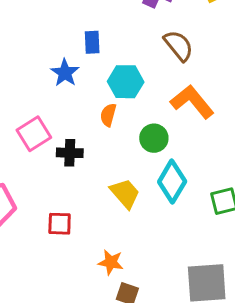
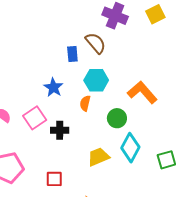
brown semicircle: (179, 46) -> (96, 43), moved
blue star: (65, 73) -> (53, 87), moved
yellow trapezoid: (125, 193) -> (98, 157), turned -70

